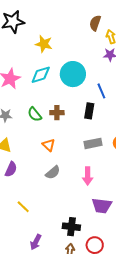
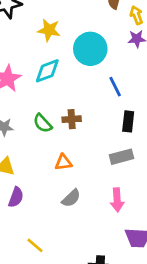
cyan circle: (73, 74) -> (90, 49), moved
blue line: (101, 91) -> (115, 87), moved
black rectangle: (89, 111) -> (128, 121), moved
orange triangle: (49, 145) -> (63, 162), turned -48

